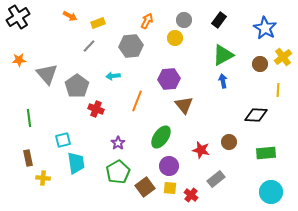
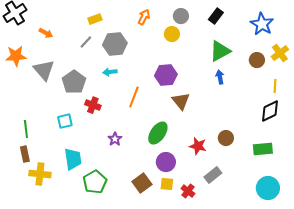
orange arrow: (70, 16) -> (46, 33), moved
gray hexagon: (131, 46) -> (115, 44), moved
orange star: (19, 60) -> (16, 56), size x1.5
black diamond: (256, 115) -> (270, 111), moved, turned -30
green line: (29, 118) -> (26, 129), moved
cyan square: (63, 140) -> (65, 121), moved
green pentagon: (118, 172) -> (95, 182), moved
yellow cross: (43, 178) -> (40, 174), size x1.5

